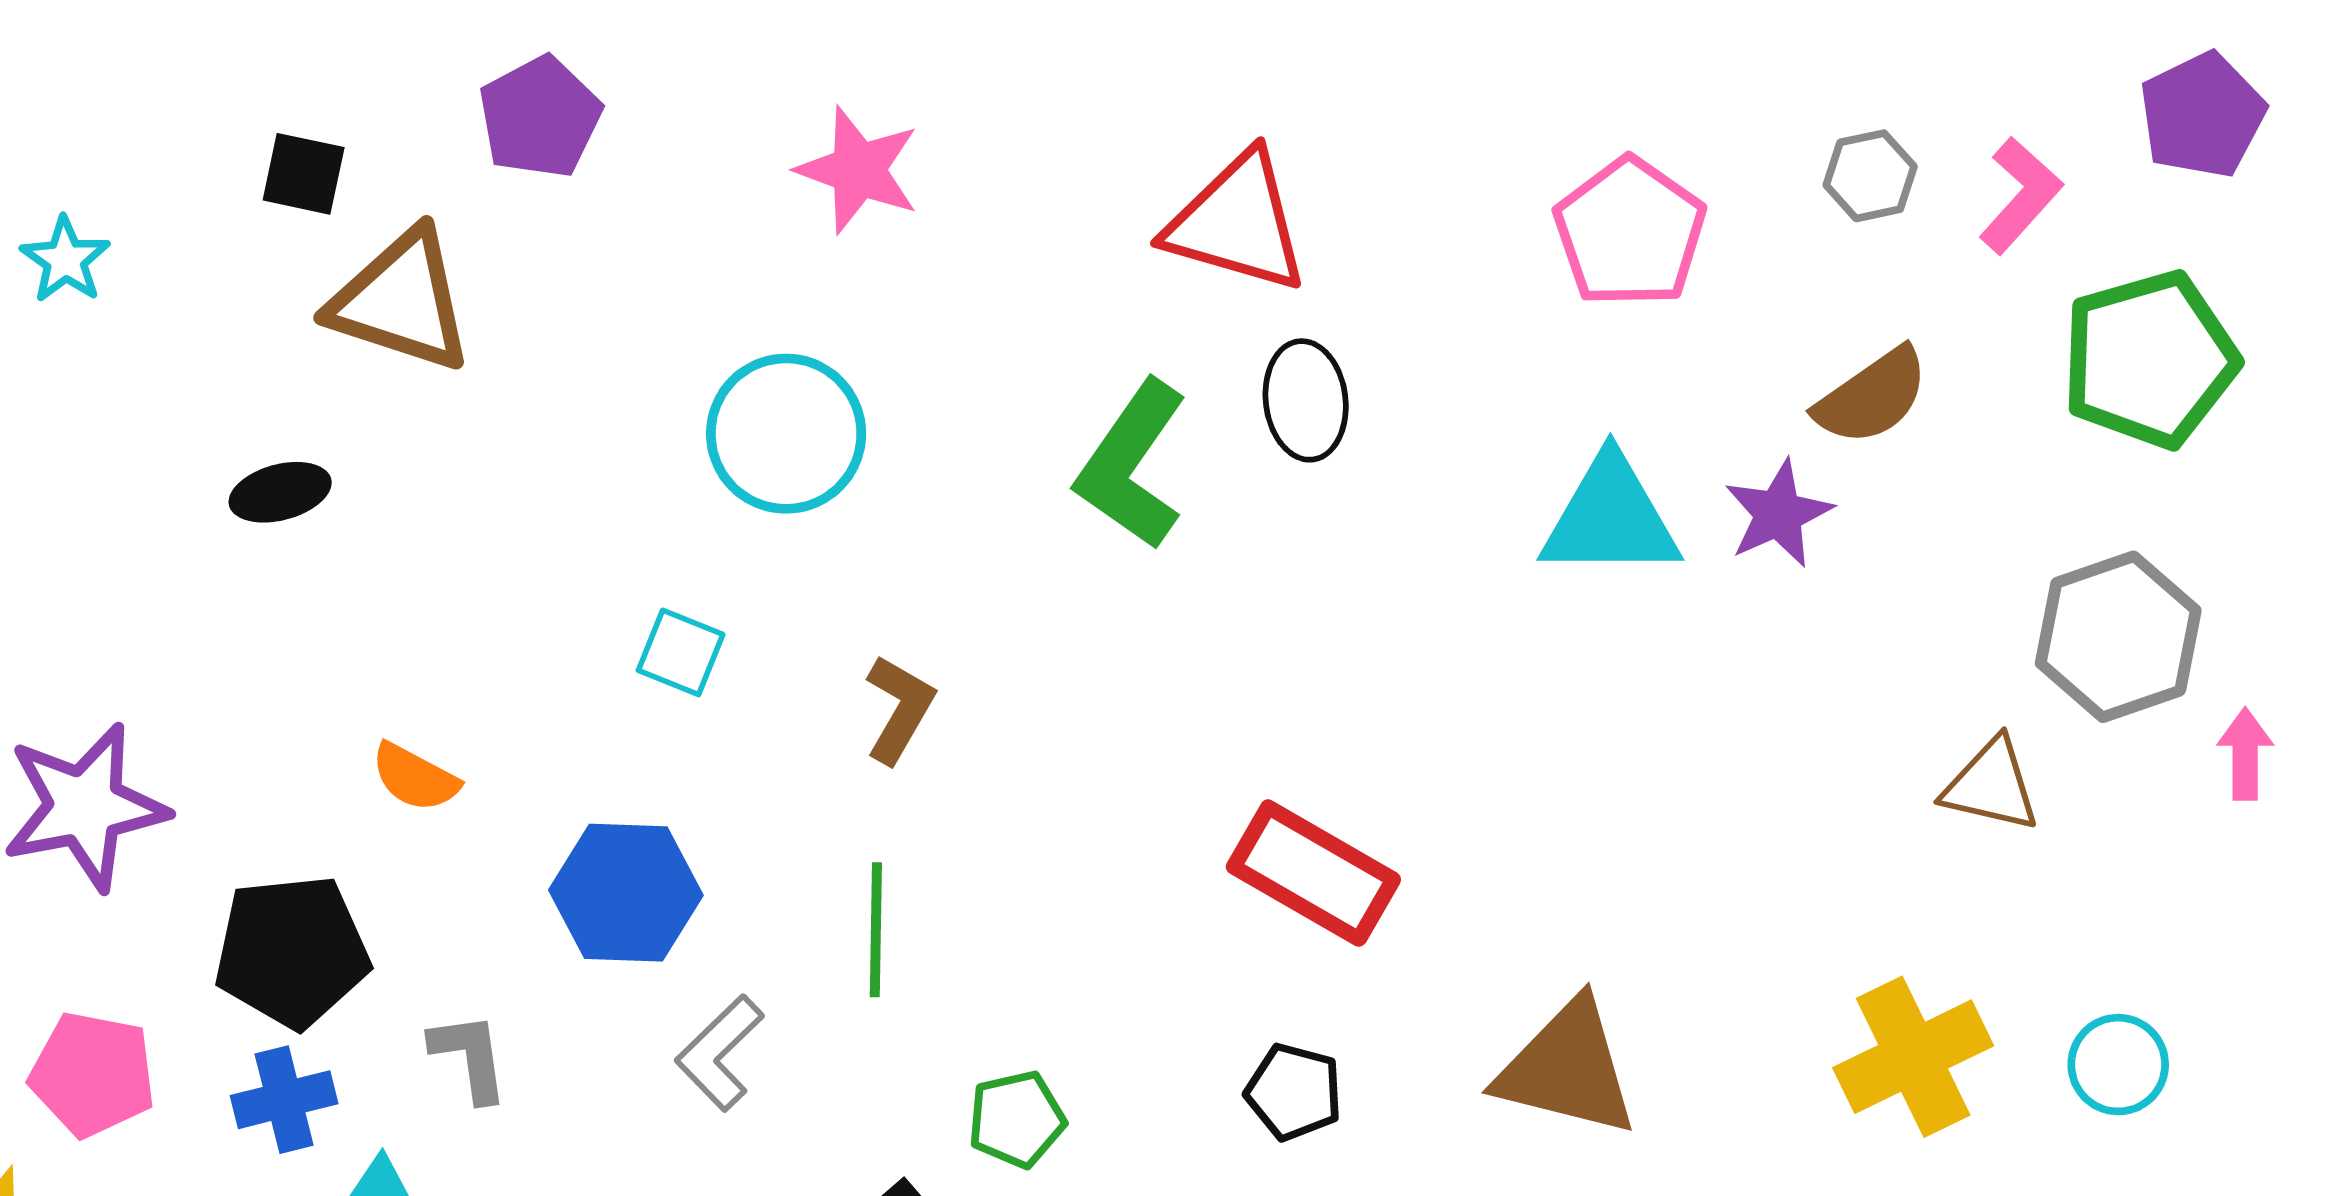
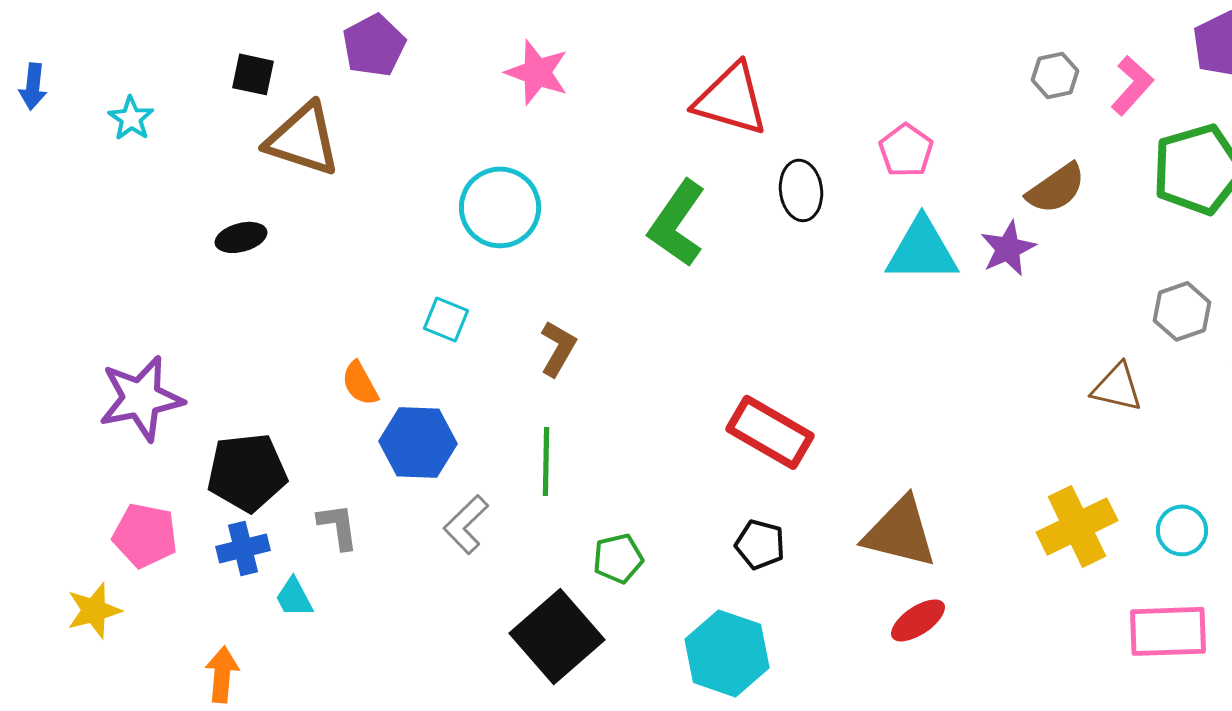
pink pentagon: (1630, 232) -> (906, 150), moved, size x0.7
black ellipse: (1306, 400) -> (801, 190), moved
gray hexagon: (2118, 637) -> (1182, 311), size x0.7
orange semicircle: (415, 777) -> (360, 383), moved, turned 33

